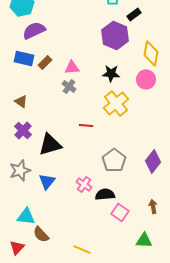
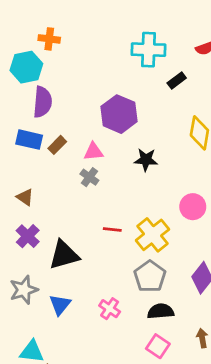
purple semicircle: (34, 30) -> (42, 102), turned 120
purple hexagon: (115, 35) -> (119, 114), moved
pink circle: (146, 79) -> (193, 207), moved
yellow cross: (116, 103) -> (153, 235), moved
black semicircle: (105, 194) -> (161, 311), moved

